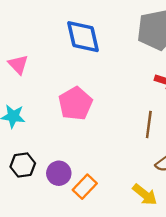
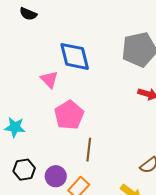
pink triangle: (18, 64) -> (49, 79), moved
brown line: (149, 125) -> (89, 150), moved

